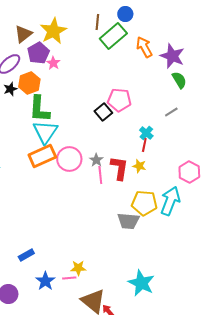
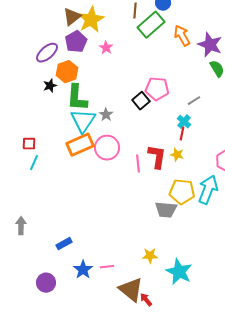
brown triangle: (23, 34) -> (72, 17), moved
pink star: (53, 63) -> (106, 48), moved
black star: (10, 89) -> (50, 86), moved
gray line: (171, 112) -> (194, 101), moved
gray star: (96, 160) -> (106, 115), moved
yellow star: (78, 268) -> (150, 256), moved

